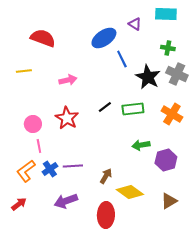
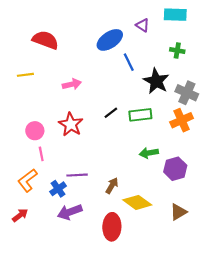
gray cross: (177, 74) -> (187, 93), moved
orange cross: (172, 114) -> (182, 120), turned 35
blue cross: (50, 169) -> (58, 189), moved

